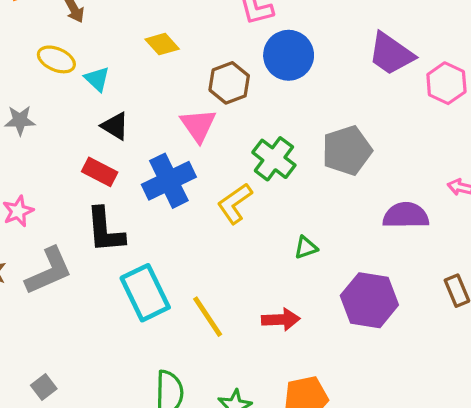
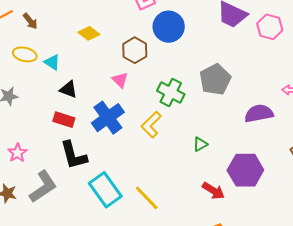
pink triangle: (198, 125) -> (120, 80), size x0.7
red arrow: (281, 319) -> (213, 191), moved, turned 45

